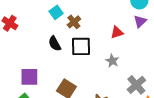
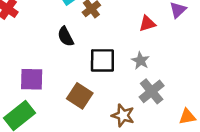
black square: (81, 46) -> (102, 60), moved
gray cross: (136, 85) -> (152, 91), moved

